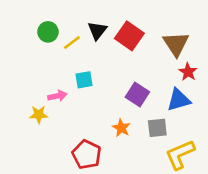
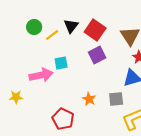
purple square: (137, 95) -> (97, 55), moved, turned 30
pink arrow: (57, 96) -> (41, 75), size x1.6
yellow star: (39, 115) -> (16, 97), moved

